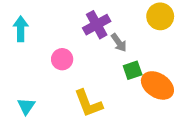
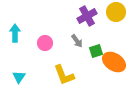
purple cross: (97, 25) -> (87, 16), moved
cyan arrow: (21, 29) -> (15, 33), moved
gray arrow: (119, 43) -> (77, 41), moved

